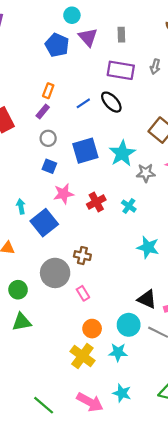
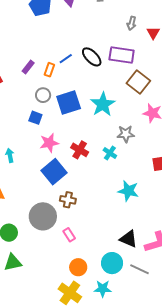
purple rectangle: (121, 70) -> (122, 55), moved
orange rectangle: (48, 91) -> (49, 70), moved
gray circle: (48, 138) -> (43, 95), moved
gray star: (146, 173) -> (126, 134), moved
red cross: (96, 202) -> (80, 150), turned -30
blue square: (44, 223) -> (54, 172), moved

